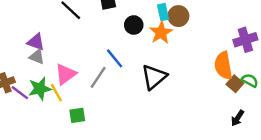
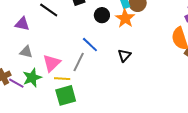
purple triangle: (36, 42) -> (22, 24), moved
black triangle: (154, 77) -> (124, 55), size x0.6
yellow line: (56, 93) -> (62, 79), moved, turned -49
green square: (77, 115) -> (66, 95), size x1.5

